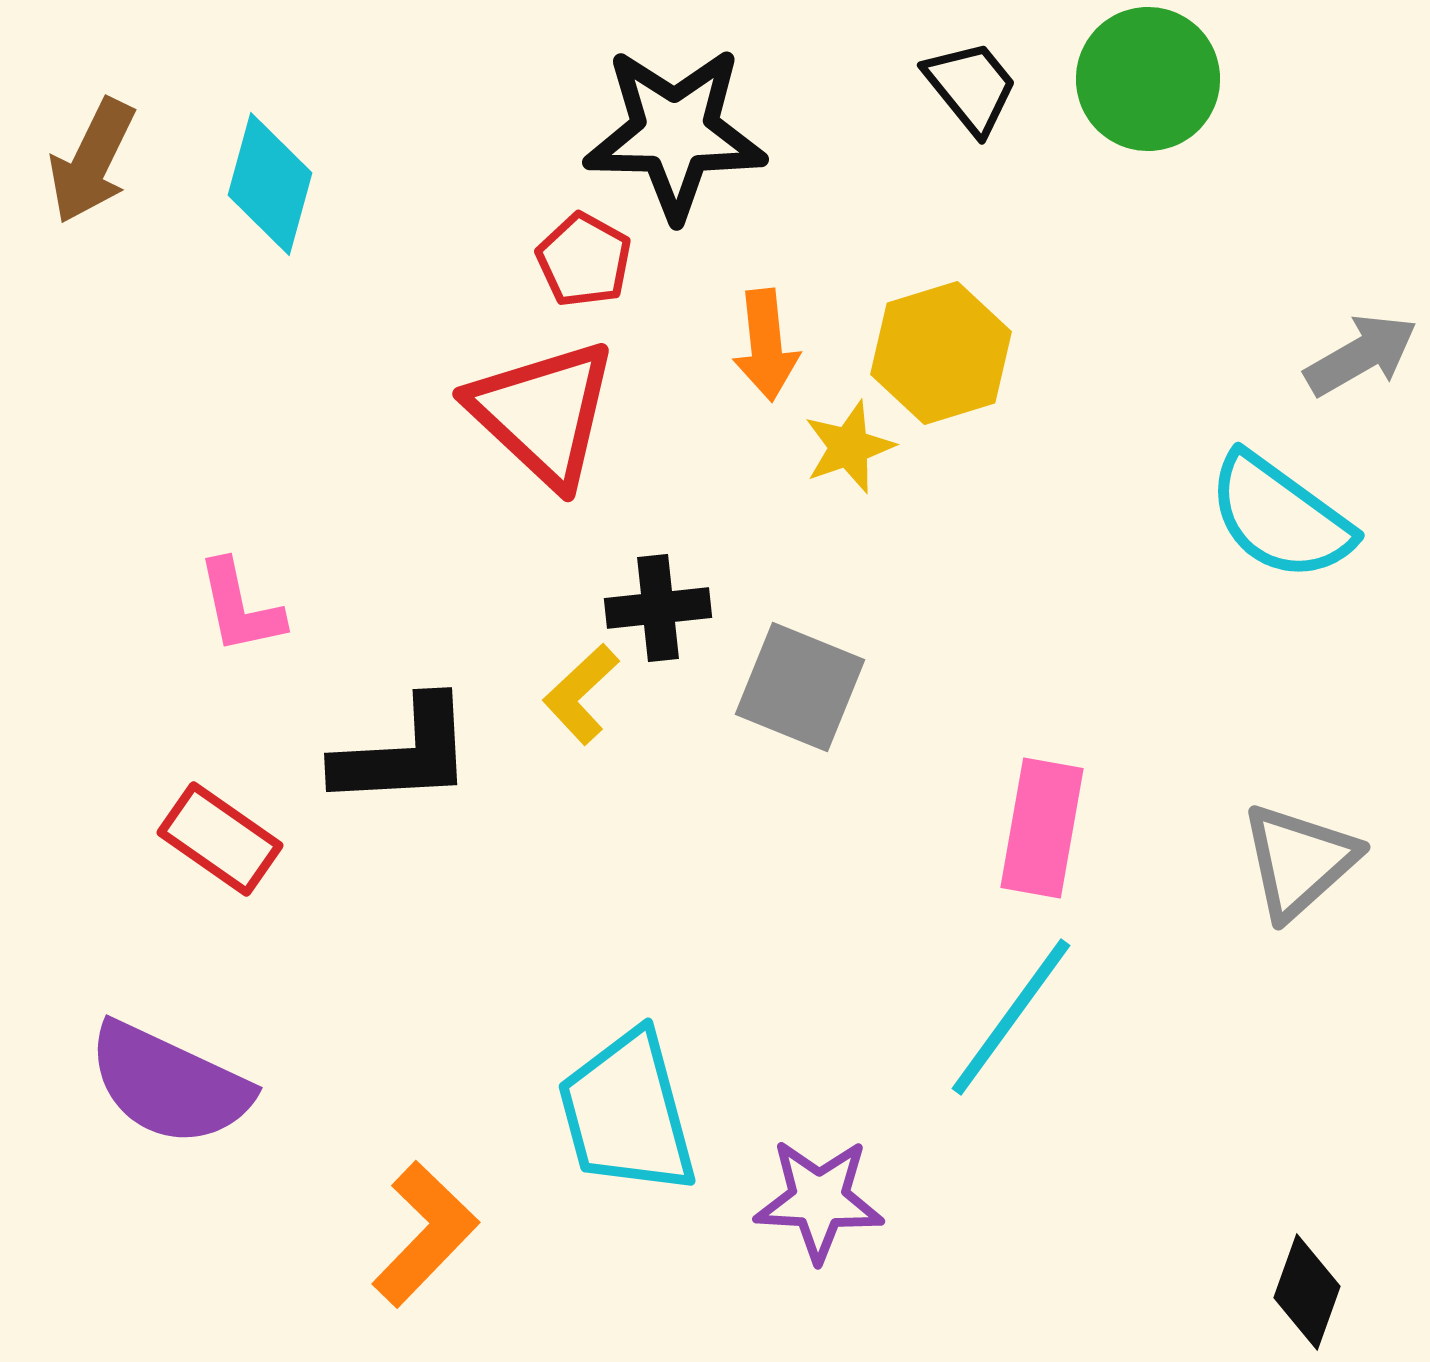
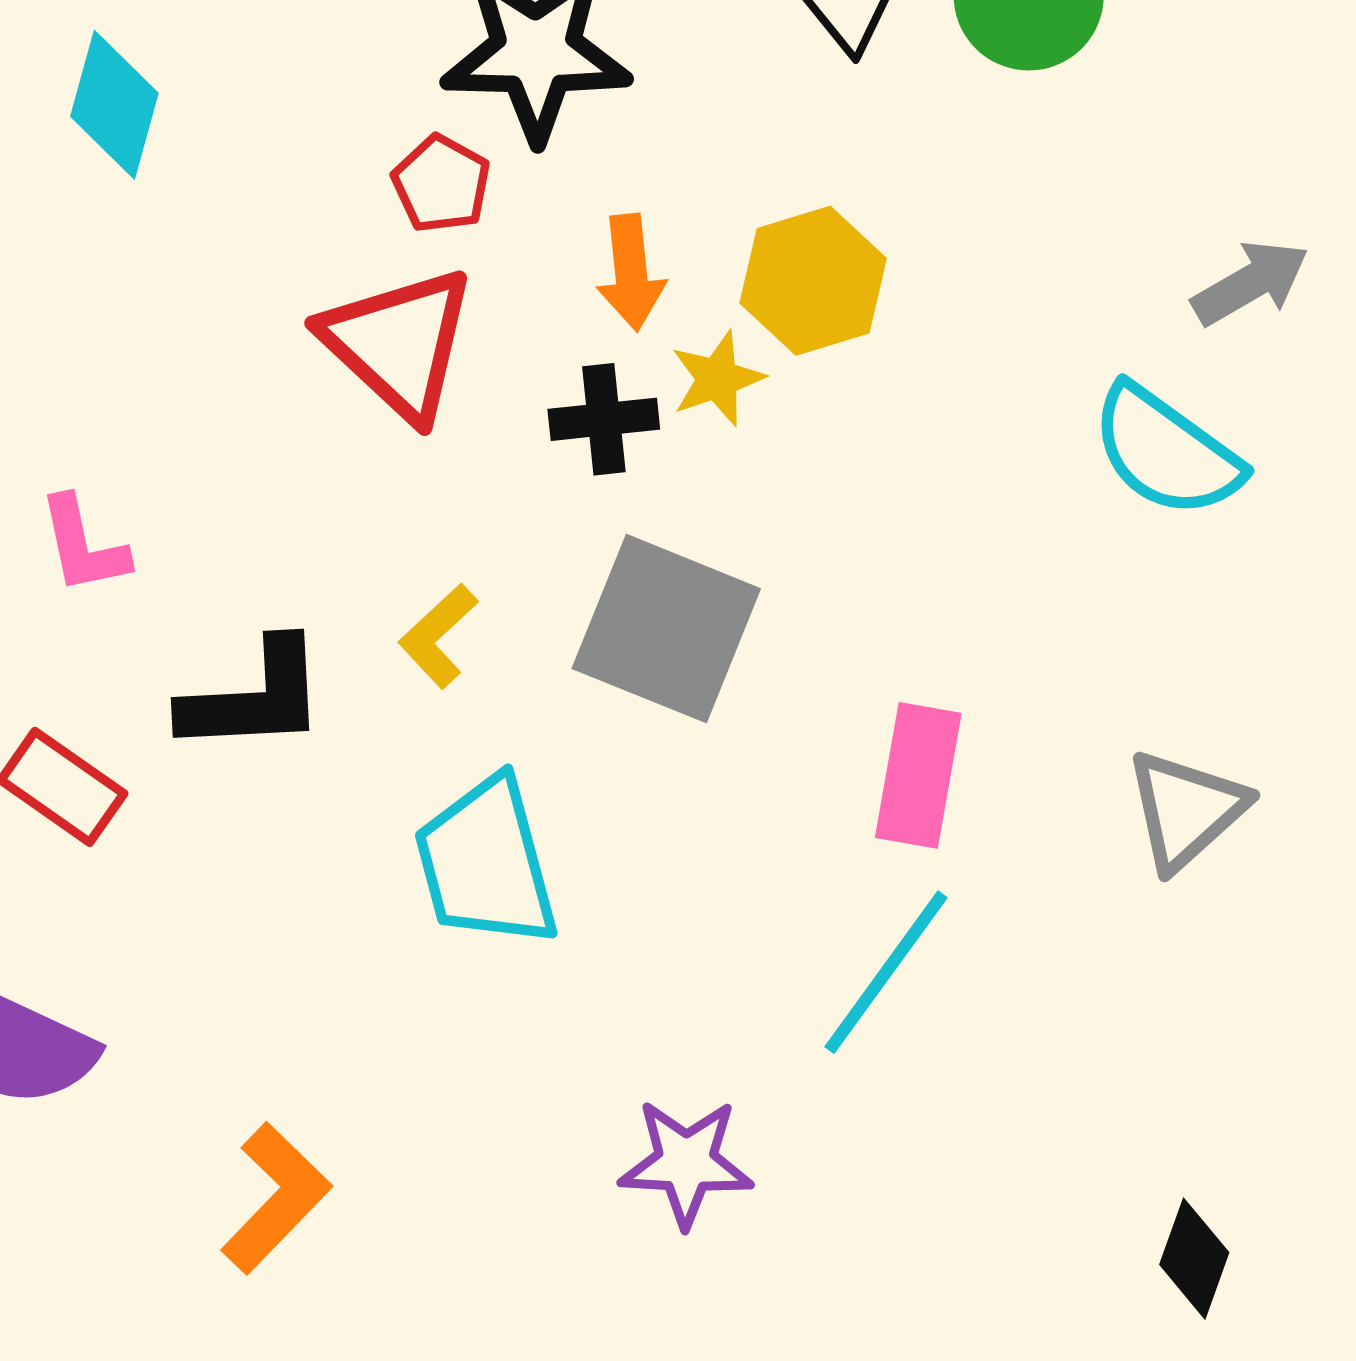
black cross: (658, 608) -> (604, 419), moved
gray square: (800, 687) -> (666, 629), size x1.4
cyan trapezoid: (627, 1113) -> (486, 863), moved

